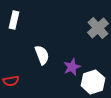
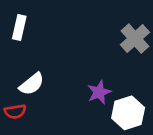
white semicircle: (42, 55) -> (32, 84), moved, turned 72

